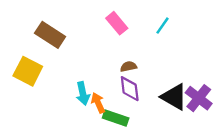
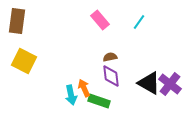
brown rectangle: (50, 35) -> (17, 21), moved, turned 65
cyan arrow: (83, 93) -> (71, 95), moved

